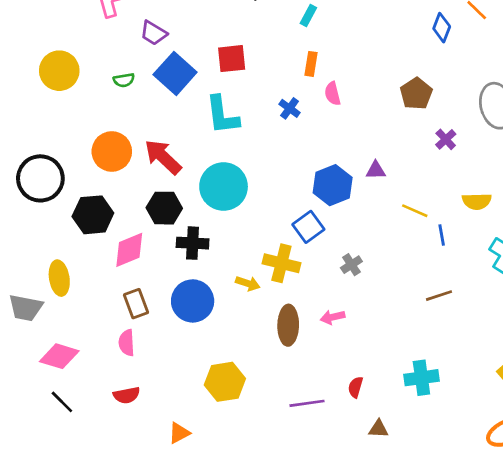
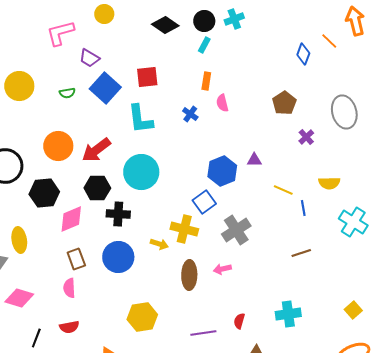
red arrow: (163, 157) -> (96, 150), turned -80
gray cross: (351, 265) -> (236, 230), size x1.8
black line: (62, 402) -> (36, 338), moved, turned 66

